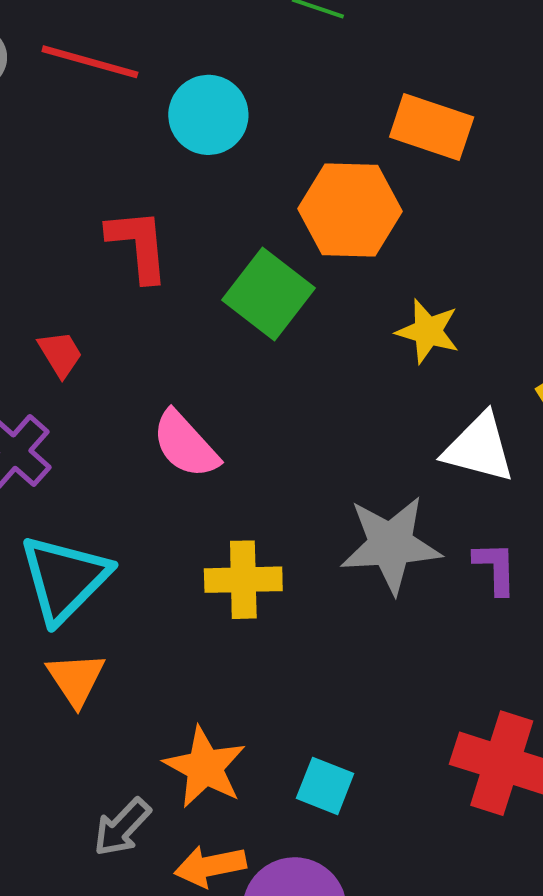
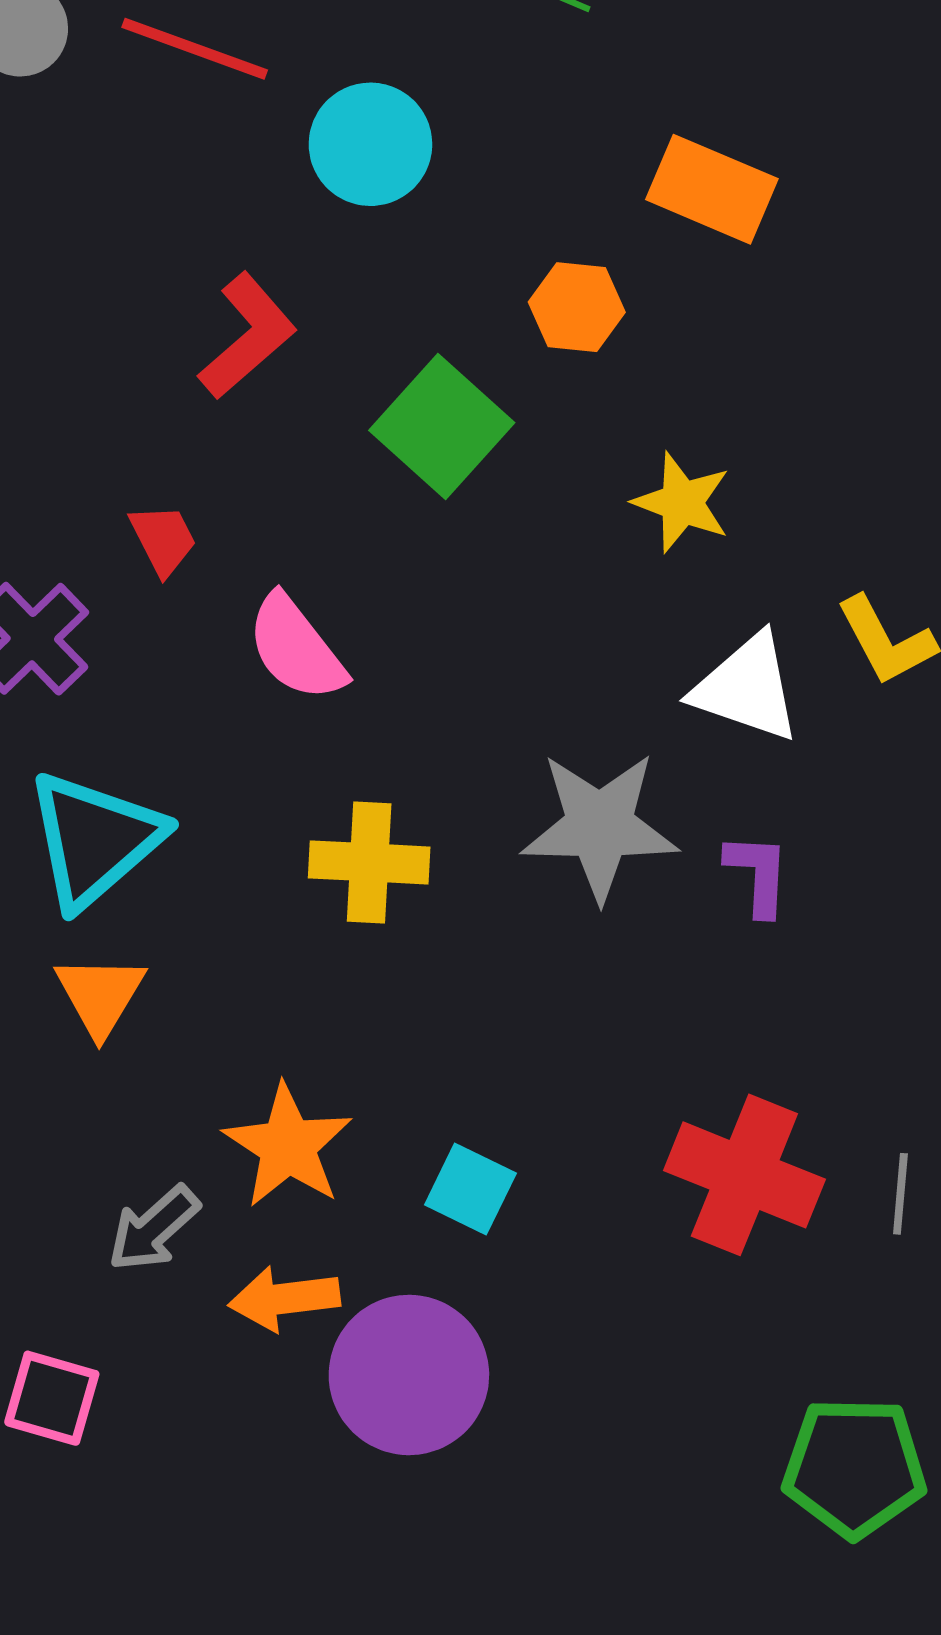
orange hexagon: (350, 210) -> (577, 307), size x0.6
red L-shape: (138, 245) -> (247, 336), turned 50
red trapezoid: (60, 354) -> (163, 539), moved

